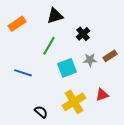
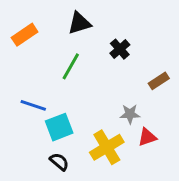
gray star: (90, 60) -> (130, 114), moved
cyan square: (67, 68) -> (59, 127), moved

